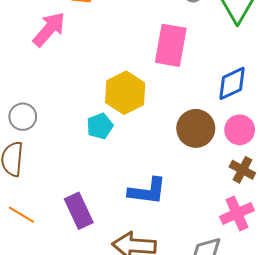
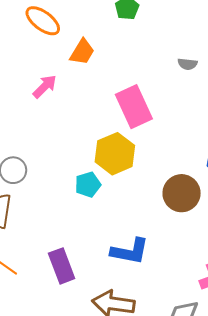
pink arrow: (49, 29) -> (45, 86), size x0.7
pink rectangle: (171, 45) -> (134, 107), moved, turned -39

